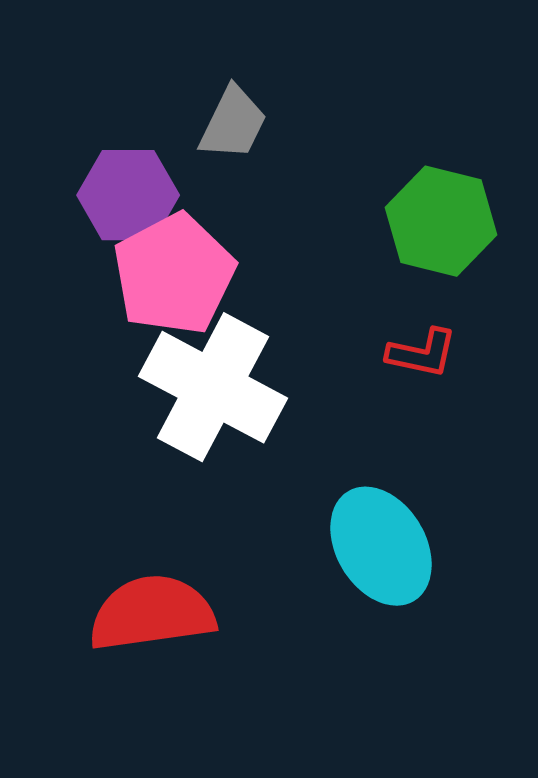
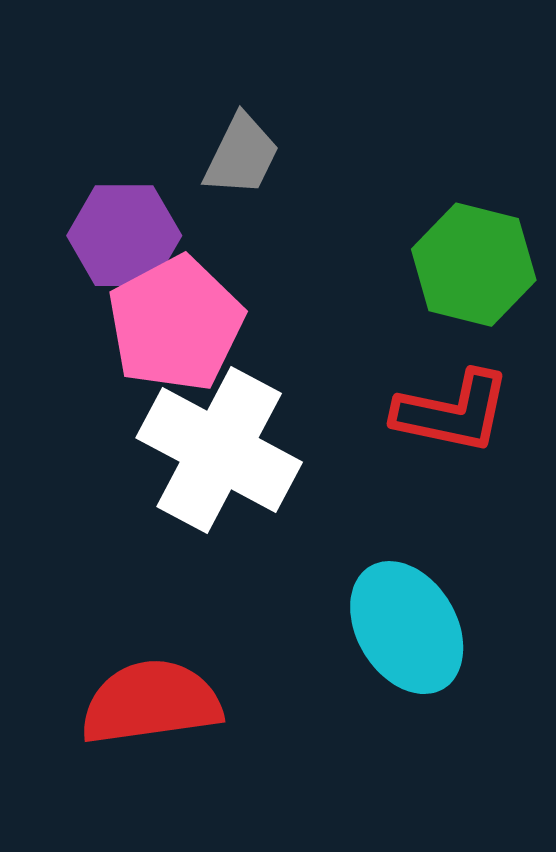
red L-shape: (422, 353) -> (452, 412), size x1.5

